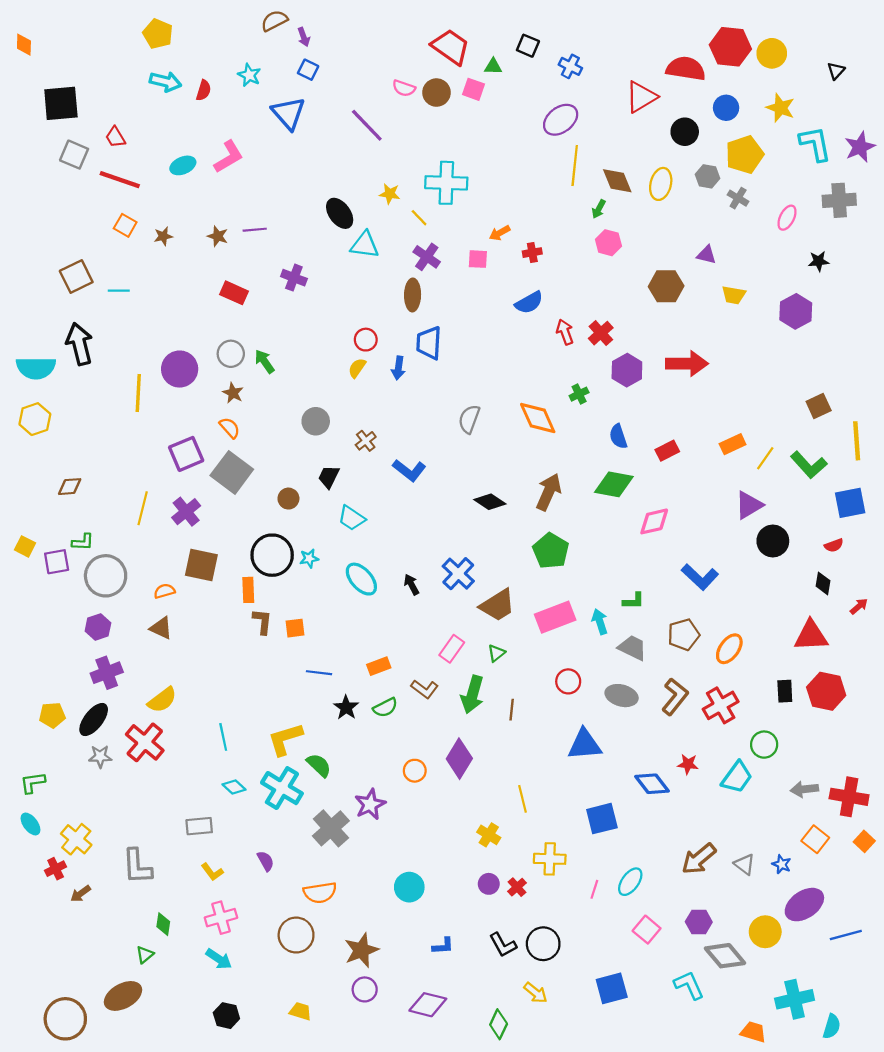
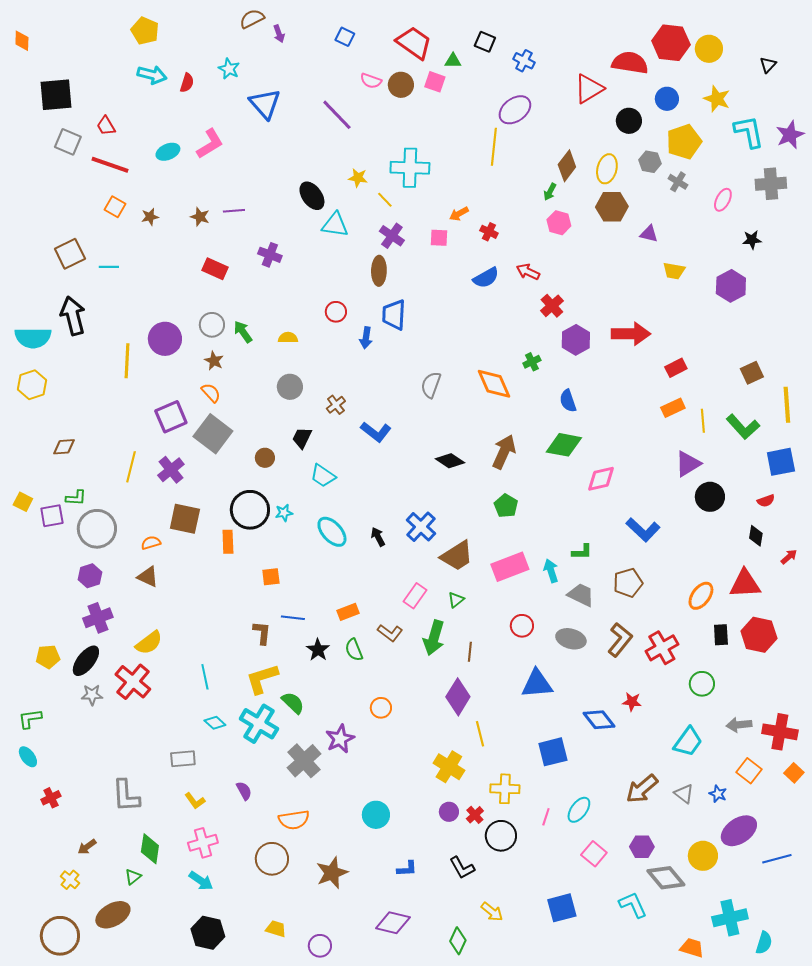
blue square: (308, 70) -> (345, 37), moved
yellow line: (575, 165) -> (494, 147), moved
brown diamond: (617, 181) -> (567, 166), turned 60
red cross: (532, 253) -> (489, 232), turned 36
brown hexagon: (666, 286) -> (612, 207), moved
red arrow: (565, 332) -> (528, 272), moved, turned -45
yellow semicircle: (357, 368) -> (288, 338), moved, turned 54
red rectangle: (667, 451) -> (676, 368), moved
yellow line: (765, 458) -> (703, 421), turned -40
green pentagon: (551, 551) -> (506, 506), size x0.7
brown L-shape: (262, 622) -> (262, 633), moved
orange ellipse: (729, 649) -> (701, 596), moved
green semicircle: (385, 708) -> (354, 650), turned 95
purple diamond: (459, 759) -> (458, 697), moved
cyan trapezoid: (737, 777) -> (688, 742), moved
yellow cross: (489, 835) -> (449, 767), size x1.4
yellow cross: (76, 839) -> (70, 880), moved, size x0.7
brown arrow: (81, 894) -> (87, 847), moved
green diamond: (163, 924) -> (150, 849), size x1.4
black circle: (543, 944) -> (501, 836), moved
purple circle: (365, 989) -> (320, 946), moved
black hexagon: (226, 1016) -> (208, 933), size x1.4

